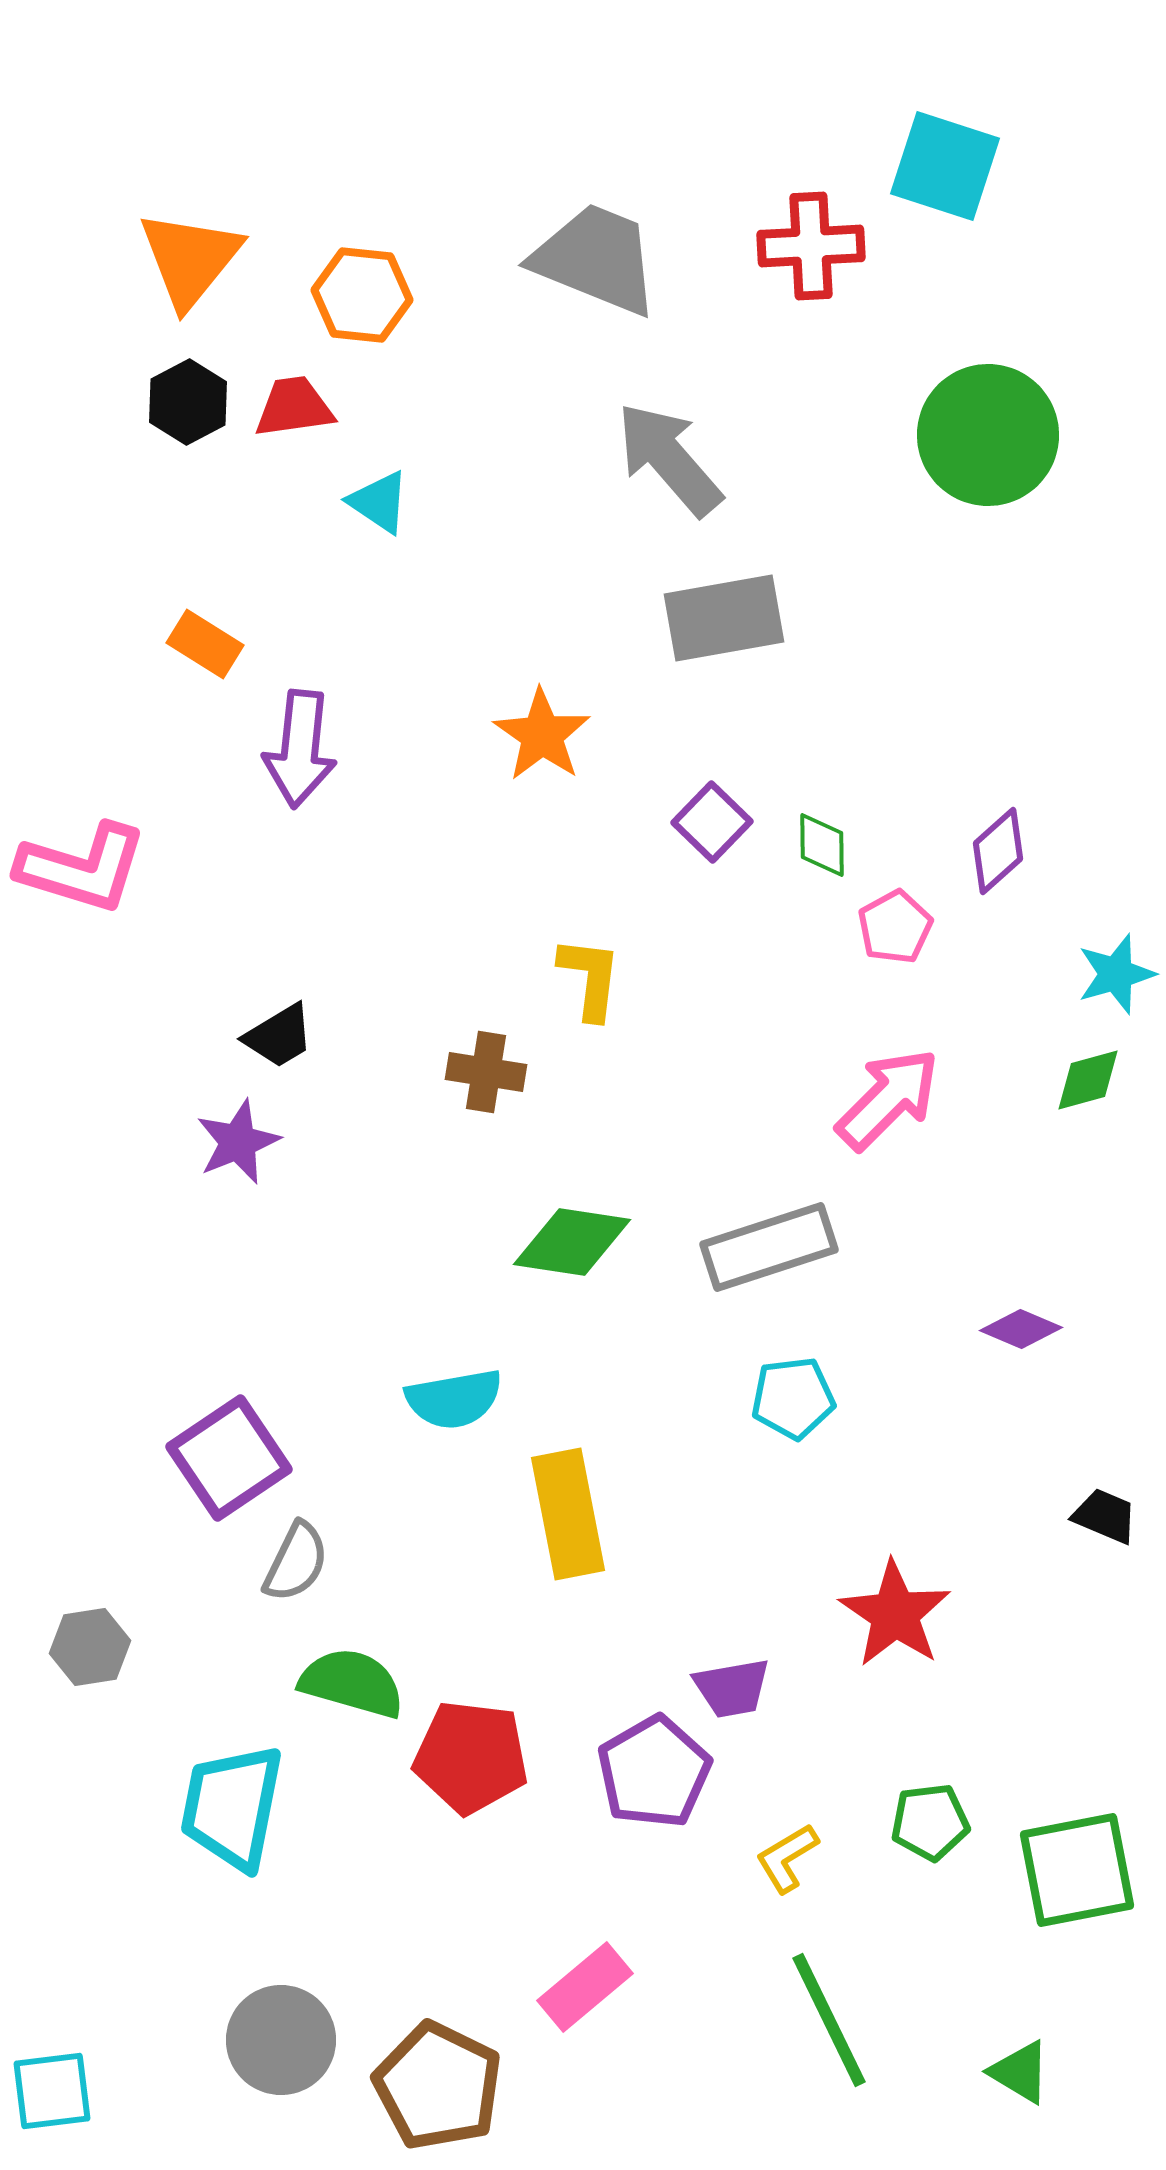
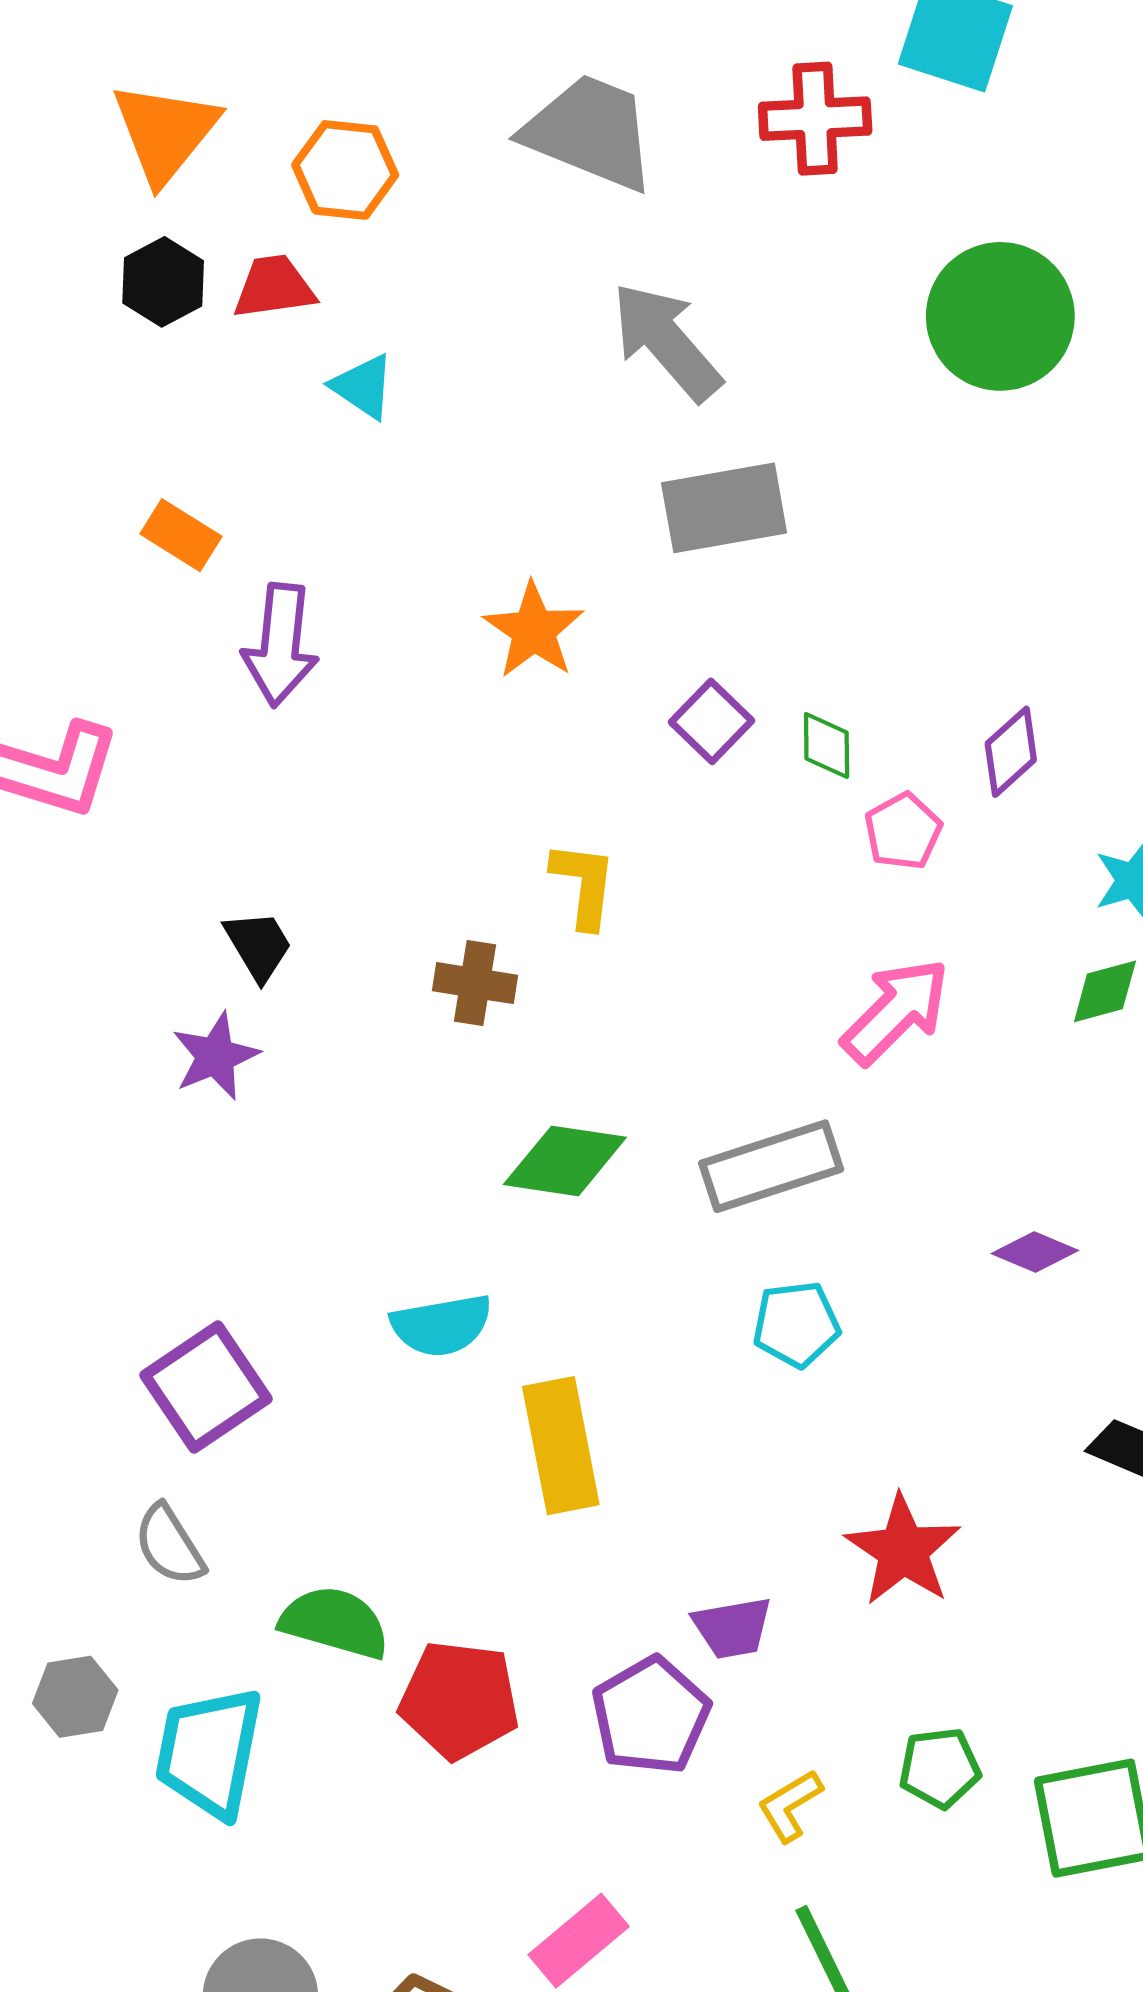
black trapezoid: (279, 1036) -> (258, 945), turned -90
gray semicircle: (296, 1562) -> (169, 1545), moved, turned 122
gray hexagon: (90, 1647) -> (75, 1697), moved

